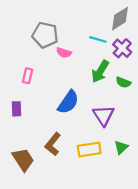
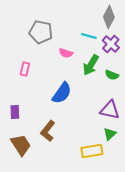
gray diamond: (120, 19) -> (109, 17), turned -30
pink semicircle: (64, 53) -> (66, 53), moved
purple rectangle: (17, 109) -> (15, 112), moved
purple triangle: (103, 115) -> (110, 110), moved, turned -45
yellow rectangle: (89, 150) -> (92, 151), moved

